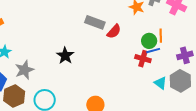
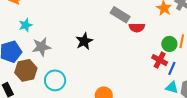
red semicircle: (114, 31) -> (137, 28), turned 35
blue line: (153, 51) -> (172, 68), moved, turned -64
cyan triangle: (161, 83) -> (172, 87), turned -32

